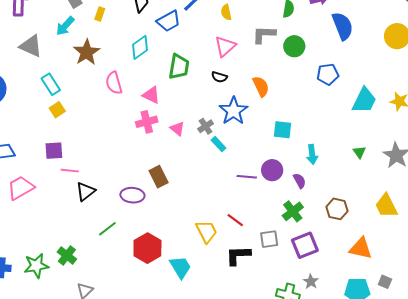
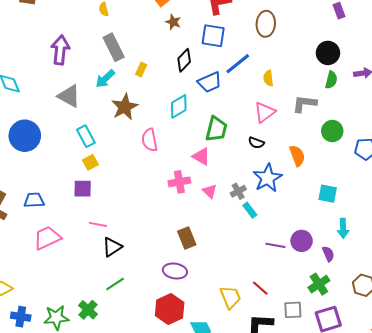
green circle: (294, 46) -> (332, 131), moved
pink triangle: (151, 95) -> (201, 156), moved
cyan square: (282, 130) -> (328, 194), moved
purple square: (54, 151) -> (83, 189), moved
purple ellipse: (132, 195) -> (175, 271), moved
green line: (107, 229) -> (115, 284), moved

